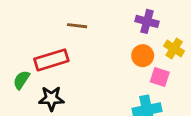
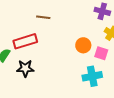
purple cross: (147, 21) -> (102, 11), moved
orange circle: (143, 56) -> (83, 45), moved

